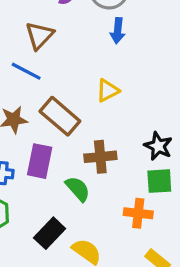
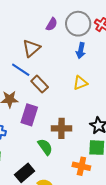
yellow triangle: (108, 90) -> (80, 83), moved
brown rectangle: (60, 116) -> (40, 84), moved, size x0.7
purple rectangle: (40, 161) -> (29, 115), moved

